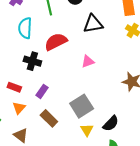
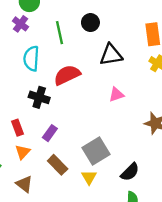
pink triangle: (88, 61) -> (116, 95), moved
red rectangle: (14, 87) -> (17, 128), turned 48
yellow triangle: (87, 130) -> (89, 177), moved

